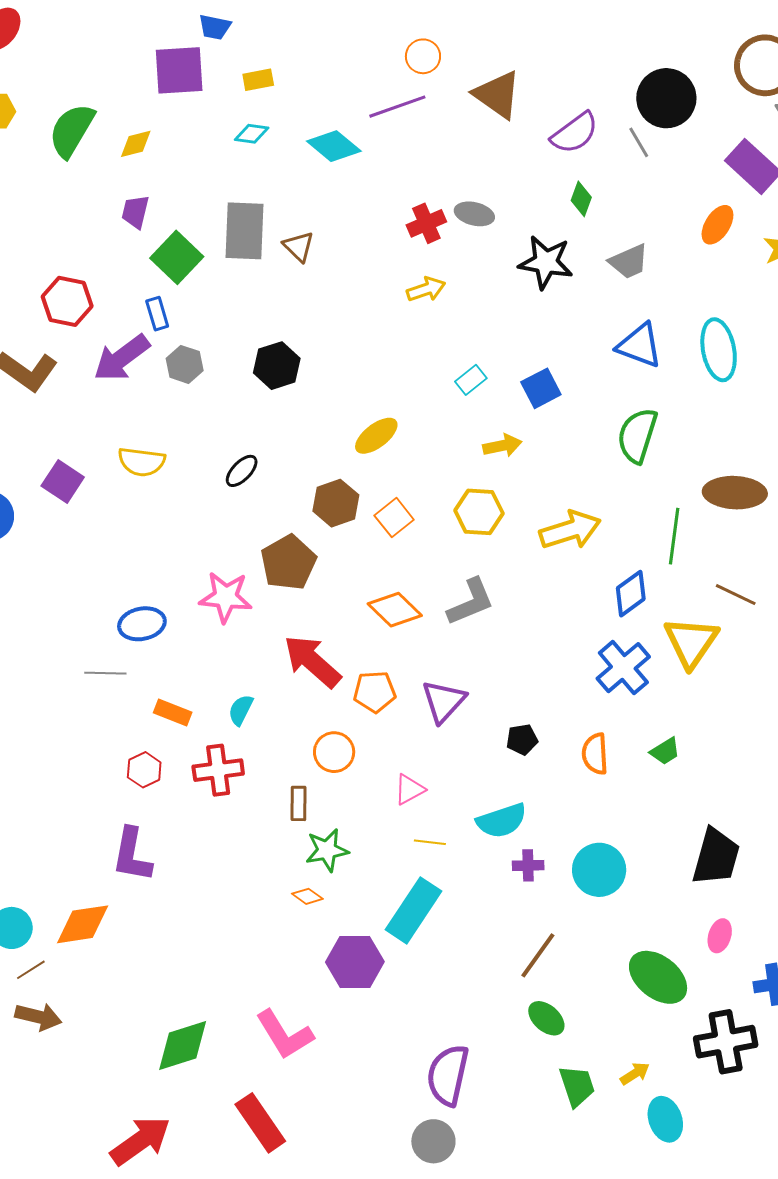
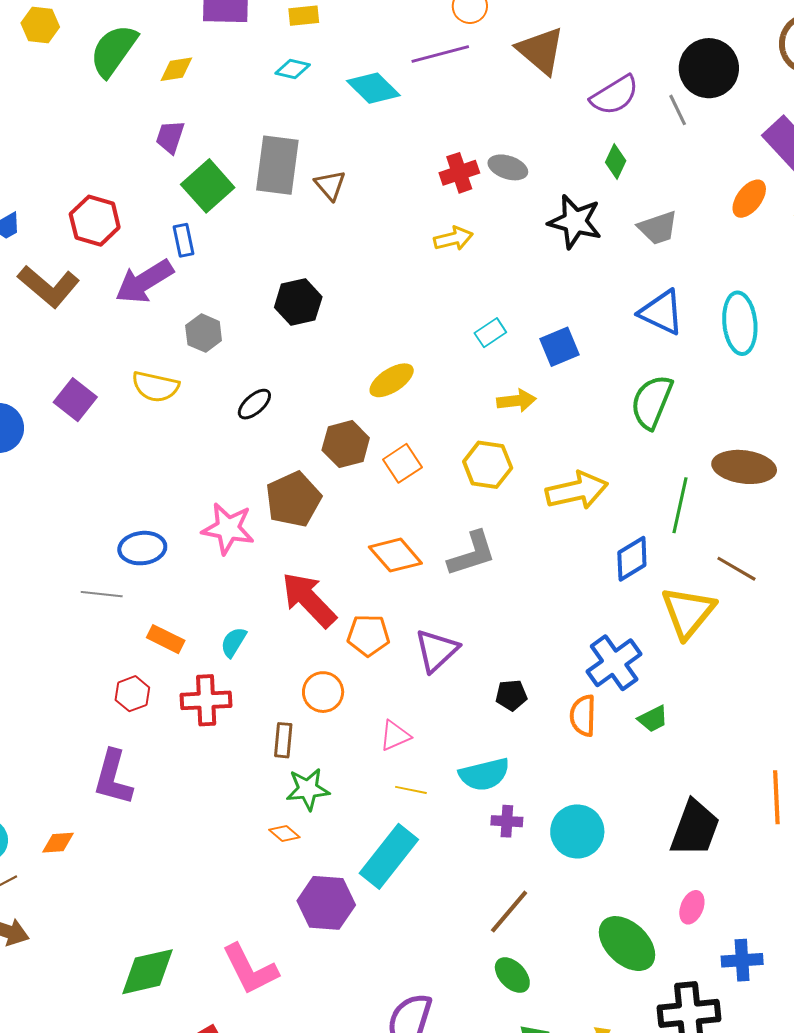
gray hexagon: (185, 364) -> (204, 333), moved
blue cross: (623, 668) -> (614, 663), moved
orange diamond: (83, 924) -> (58, 843), size x0.6

